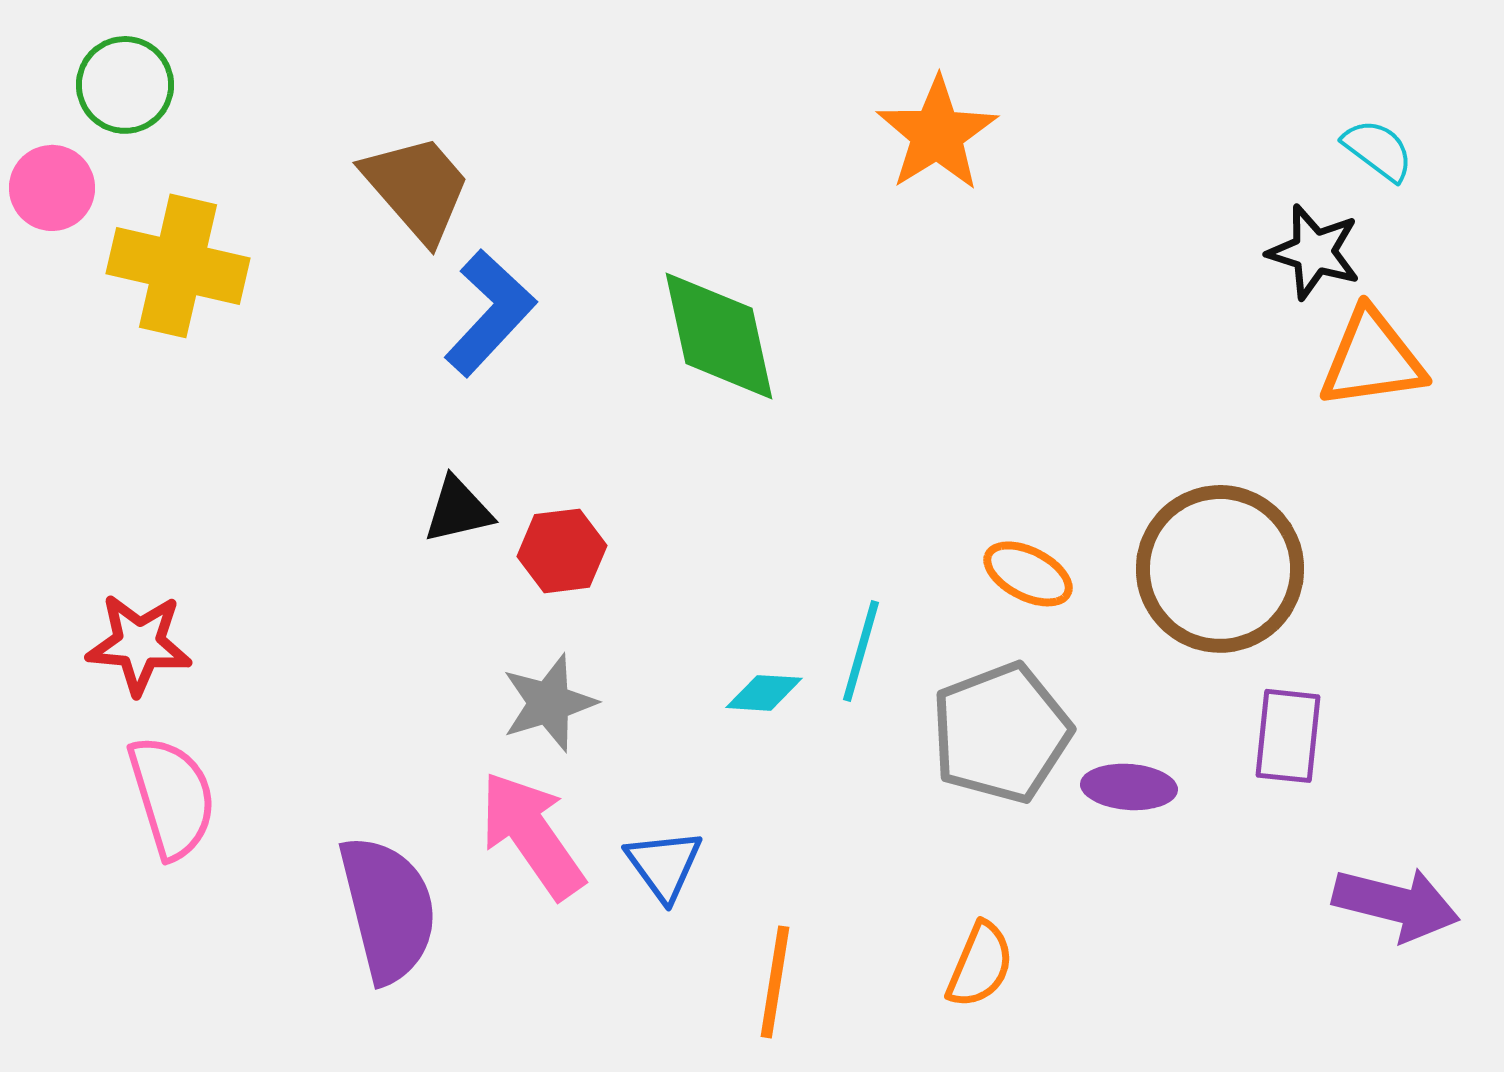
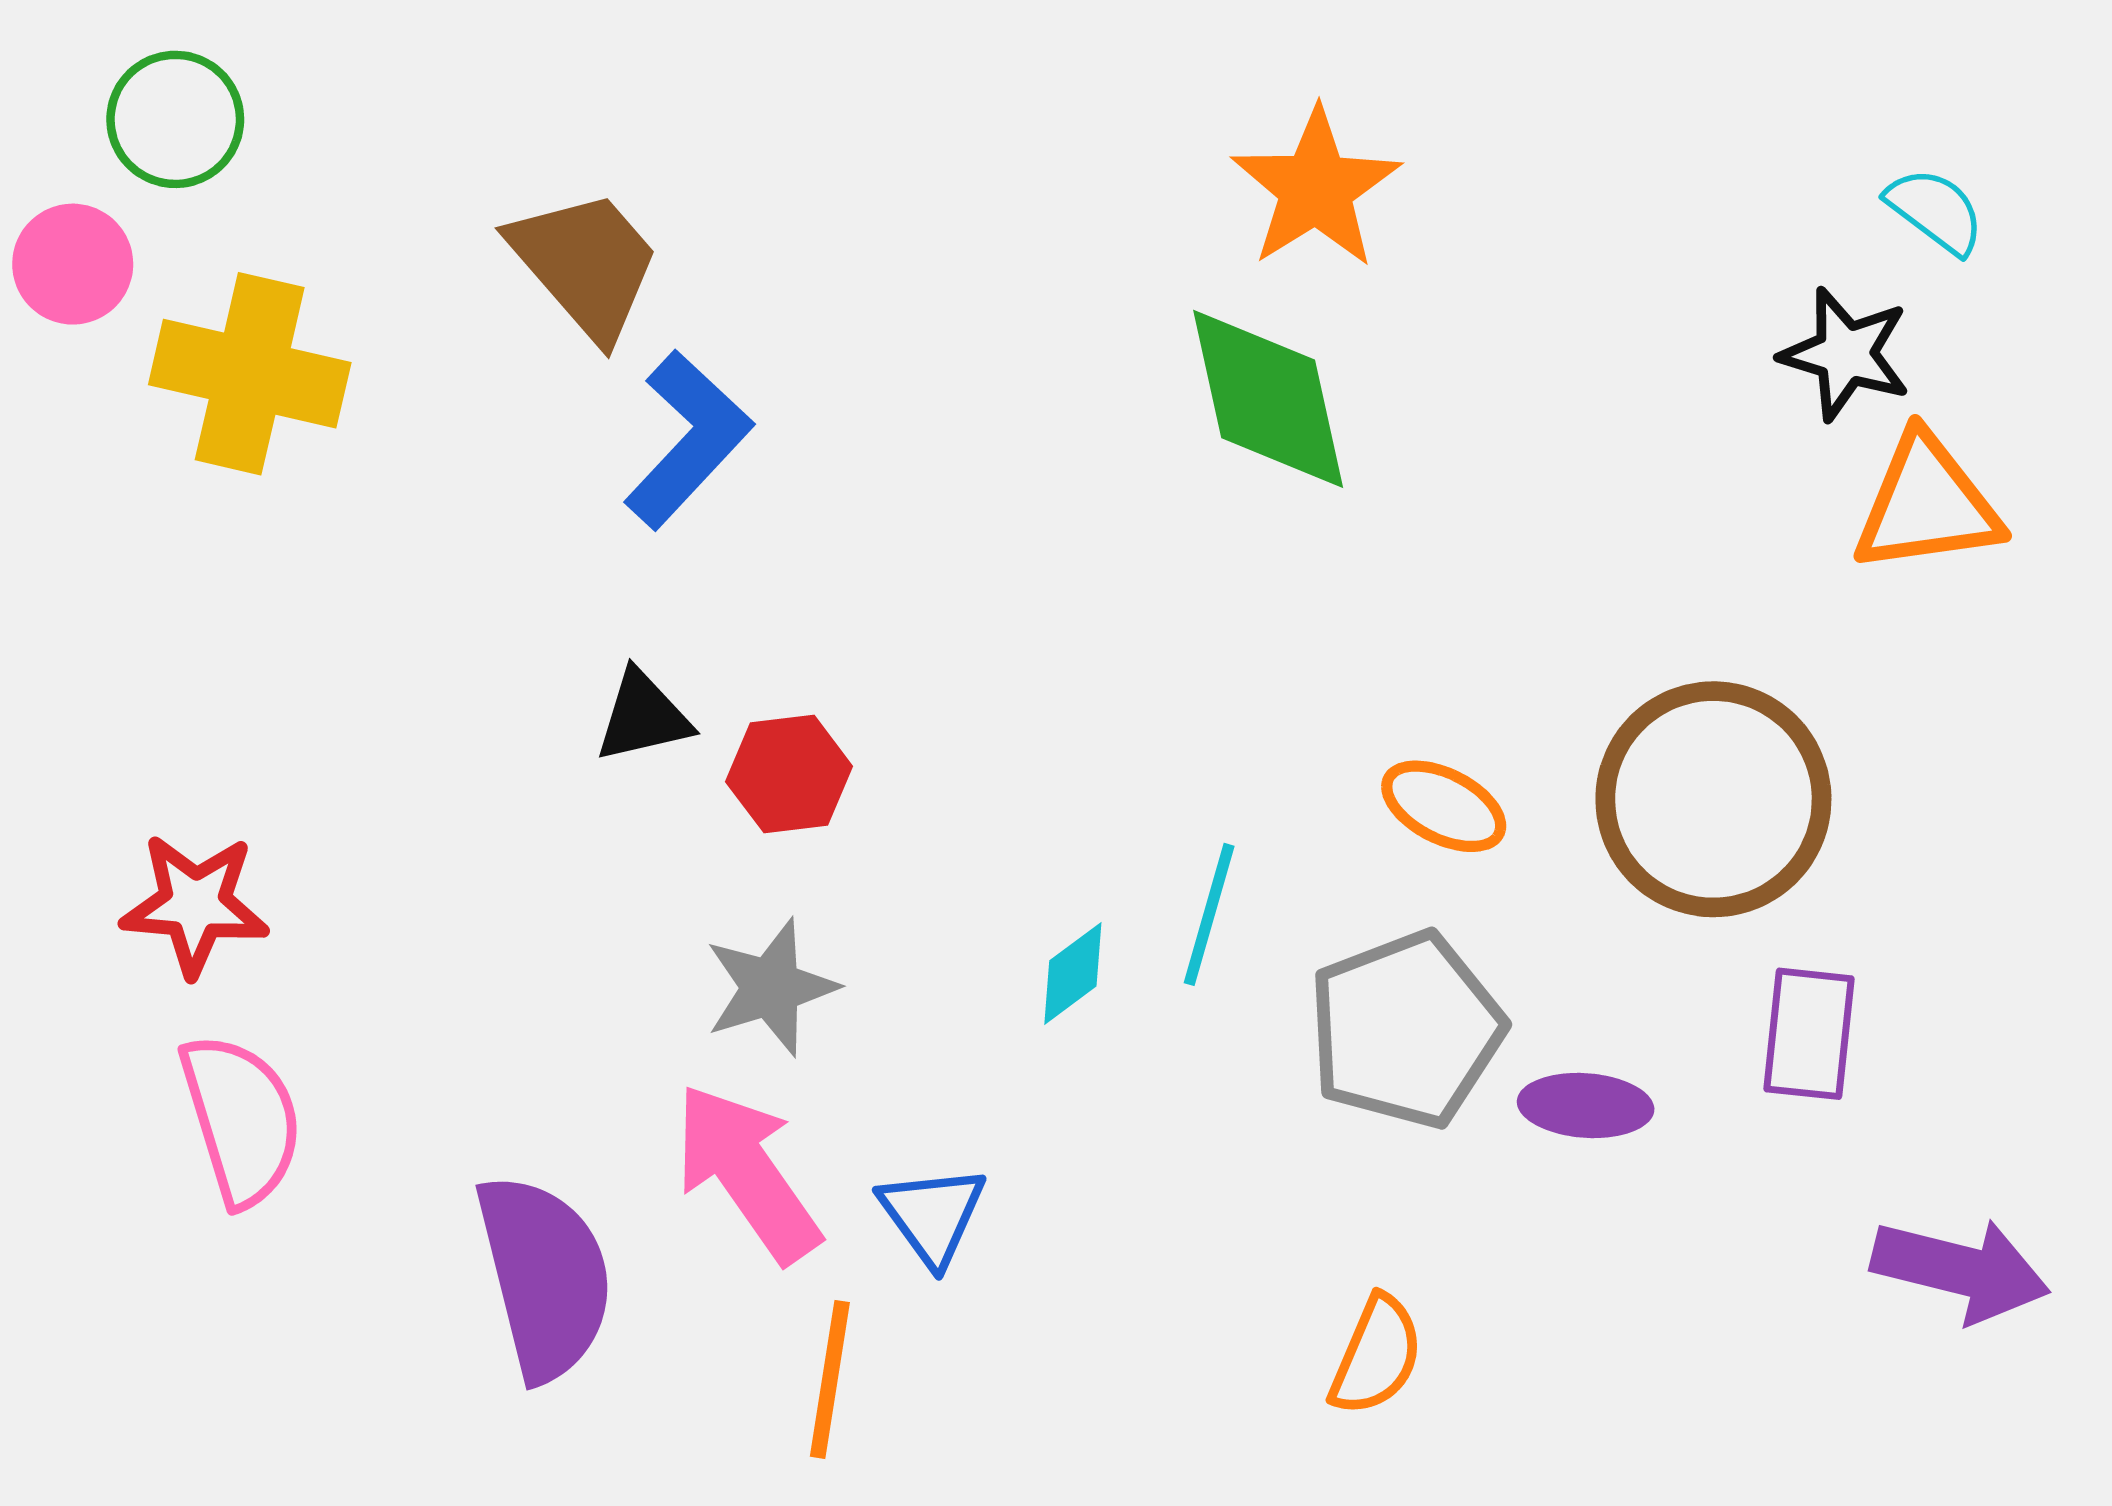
green diamond: (719, 336) -> (1268, 399), moved
cyan diamond: (764, 693) -> (1073, 973), turned -40
orange line: (775, 982) -> (830, 1379), moved

